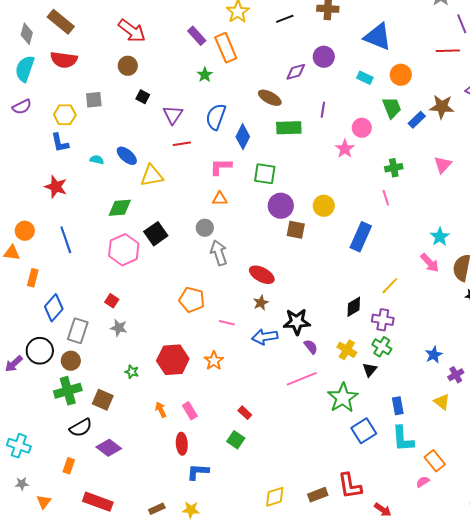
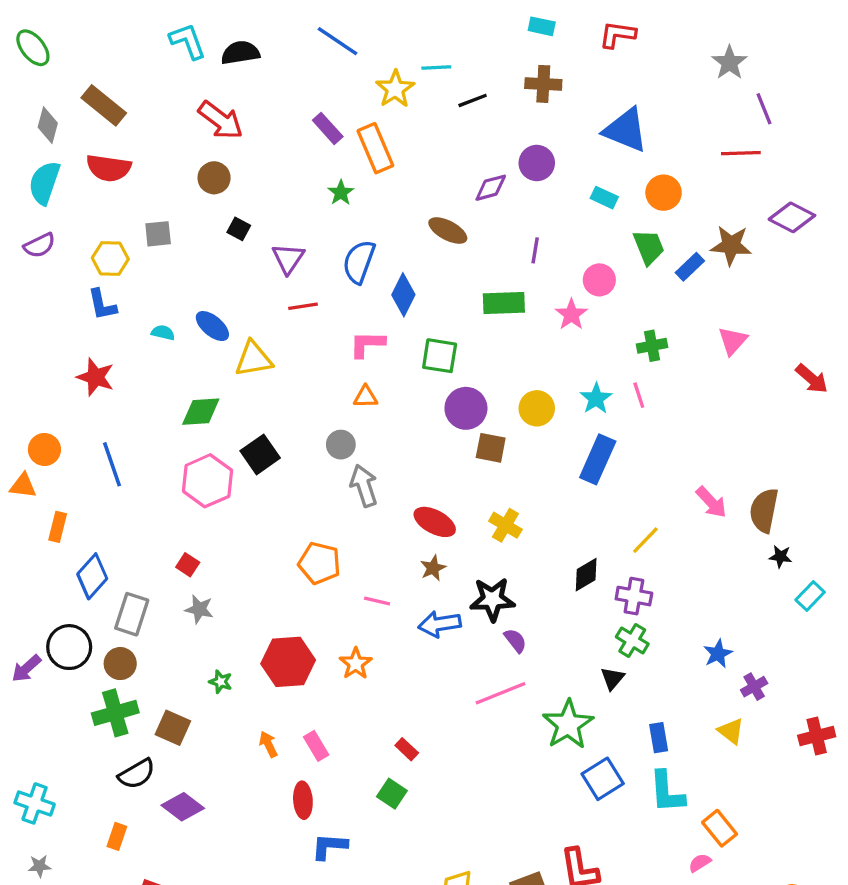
green rectangle: (289, 128) -> (504, 303), moved
cyan star: (440, 237) -> (596, 398), moved
yellow cross: (347, 350) -> (505, 525), moved

